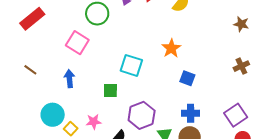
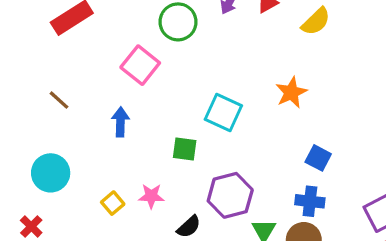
blue square: (187, 78) -> (318, 158), moved
cyan circle: (53, 115) -> (51, 173), moved

